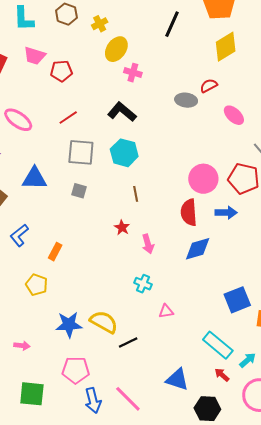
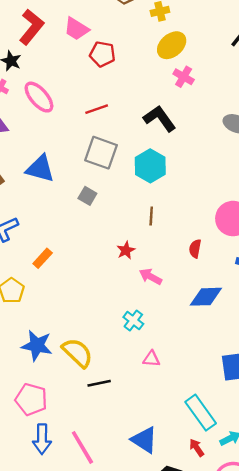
red semicircle: (189, 212) -> (195, 249), moved, size x0.6
pink arrow: (148, 244) -> (151, 277), turned 120

